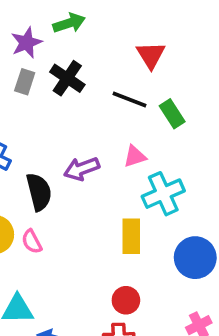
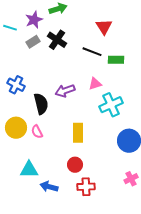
gray rectangle: (25, 82) -> (33, 42), turned 40
green rectangle: (172, 114) -> (116, 60), turned -56
yellow rectangle: (131, 236) -> (78, 133), moved
red circle: (126, 300) -> (75, 165), moved

